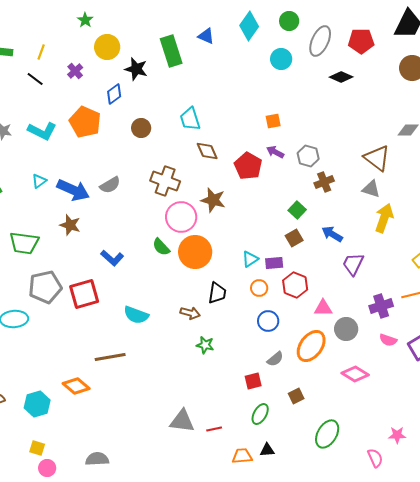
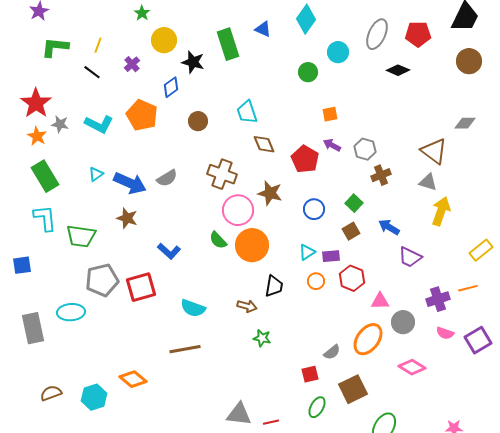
green circle: (289, 21) -> (308, 72), moved
purple trapezoid: (353, 264) -> (410, 257), turned -90
blue circle: (268, 321) -> (314, 209), moved
brown line: (110, 357) -> (185, 349), moved
brown square: (296, 396) -> (353, 389), size x1.8

